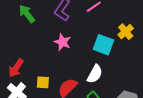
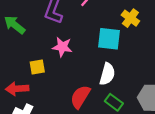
red arrow: (16, 68) -> (17, 89), turned 66
yellow square: (43, 82) -> (37, 67), moved

